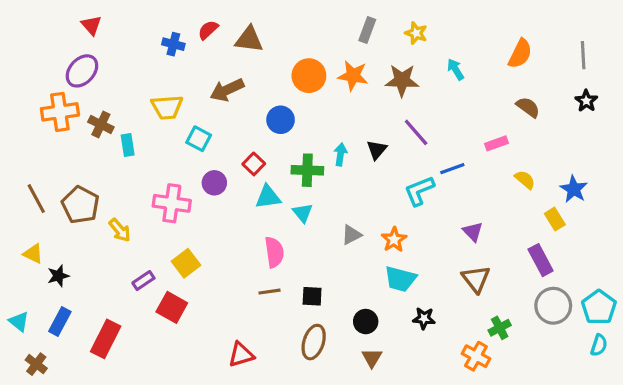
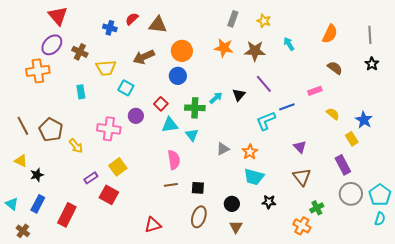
red triangle: (91, 25) -> (58, 16), size x1.5
orange circle: (309, 76) -> (182, 51), moved
brown cross: (101, 125) -> (80, 52), moved
cyan arrow: (340, 154) -> (216, 98), turned 40

